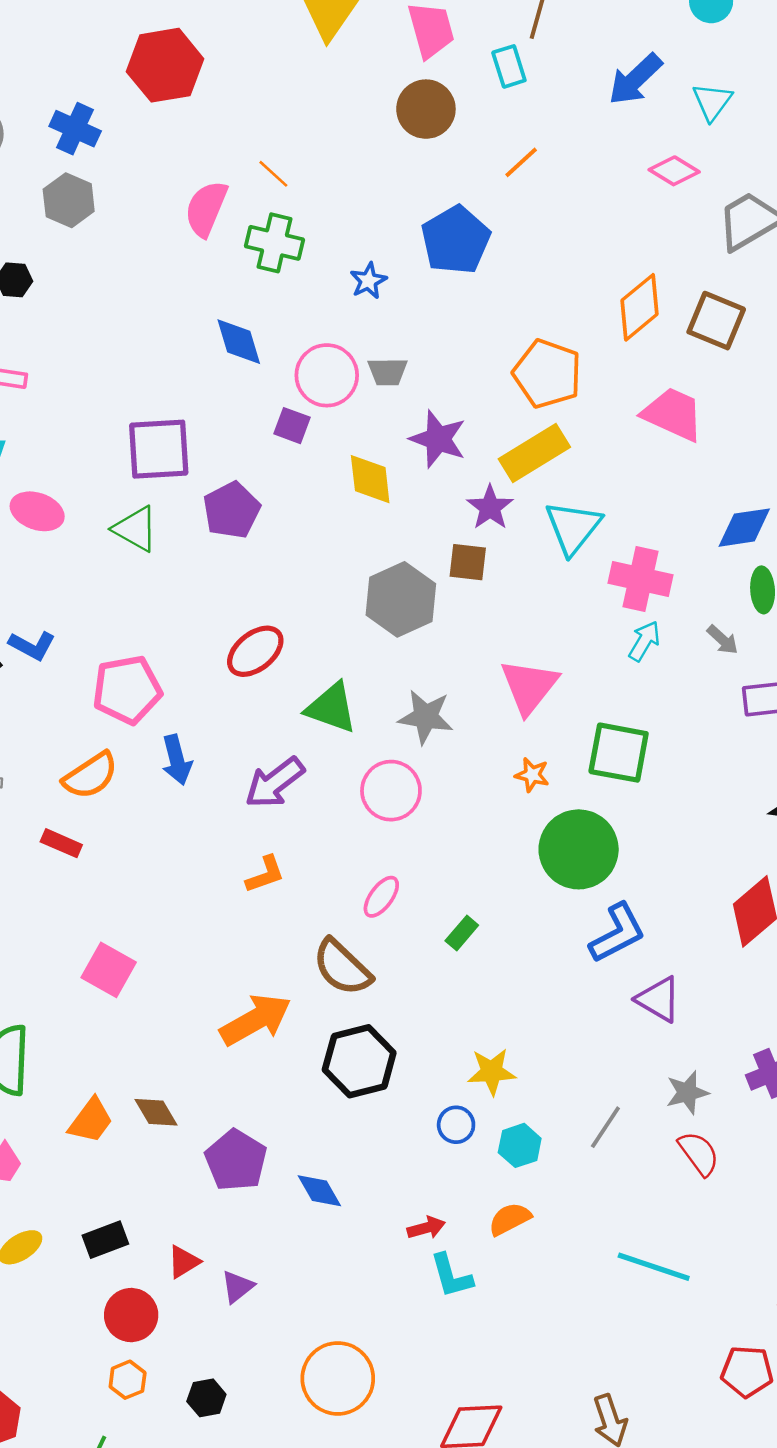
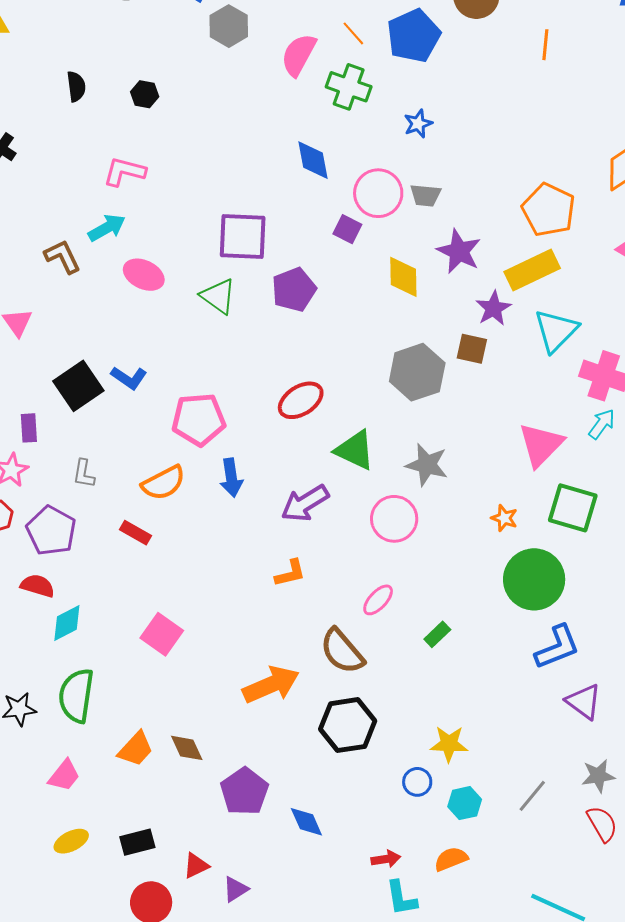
orange line: (521, 162) -> (545, 45), turned -48
gray hexagon: (69, 200) -> (229, 26), moved
blue pentagon: (456, 240) -> (414, 36), moved
pink triangle: (529, 686) -> (541, 445), moved

